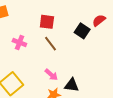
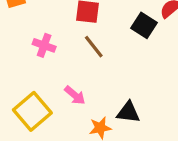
pink arrow: (51, 75) -> (75, 95), moved

